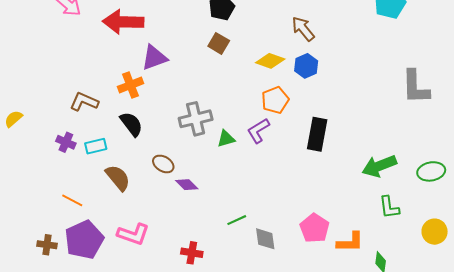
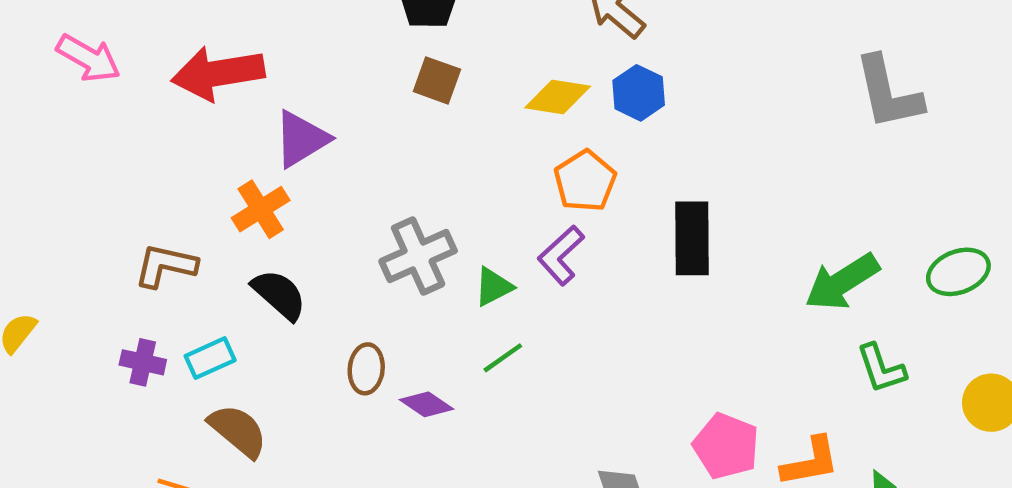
brown ellipse: (163, 164) -> (366, 369), turned 75
brown semicircle: (118, 178) -> (238, 431), moved
green line: (237, 220) -> (503, 358), moved

